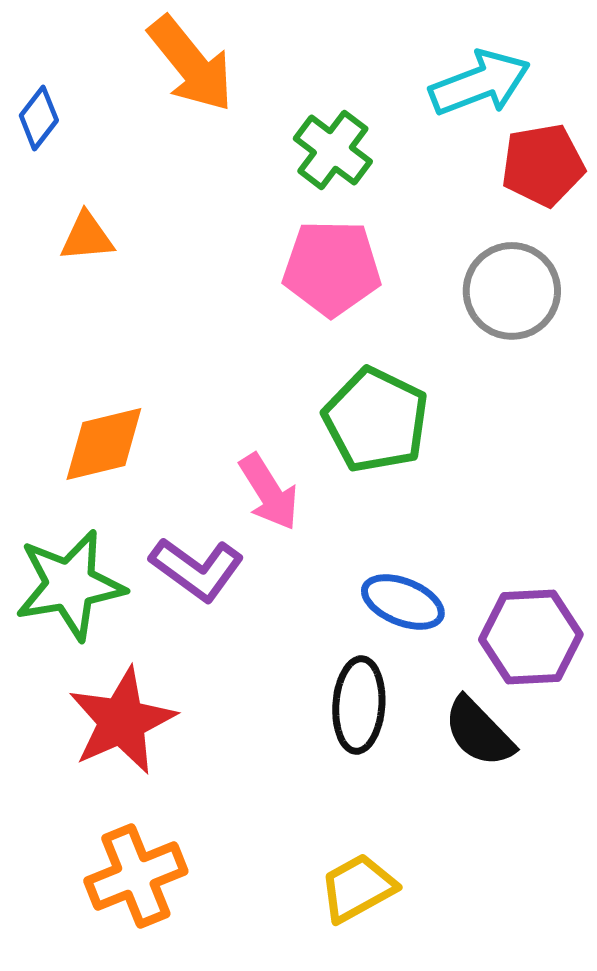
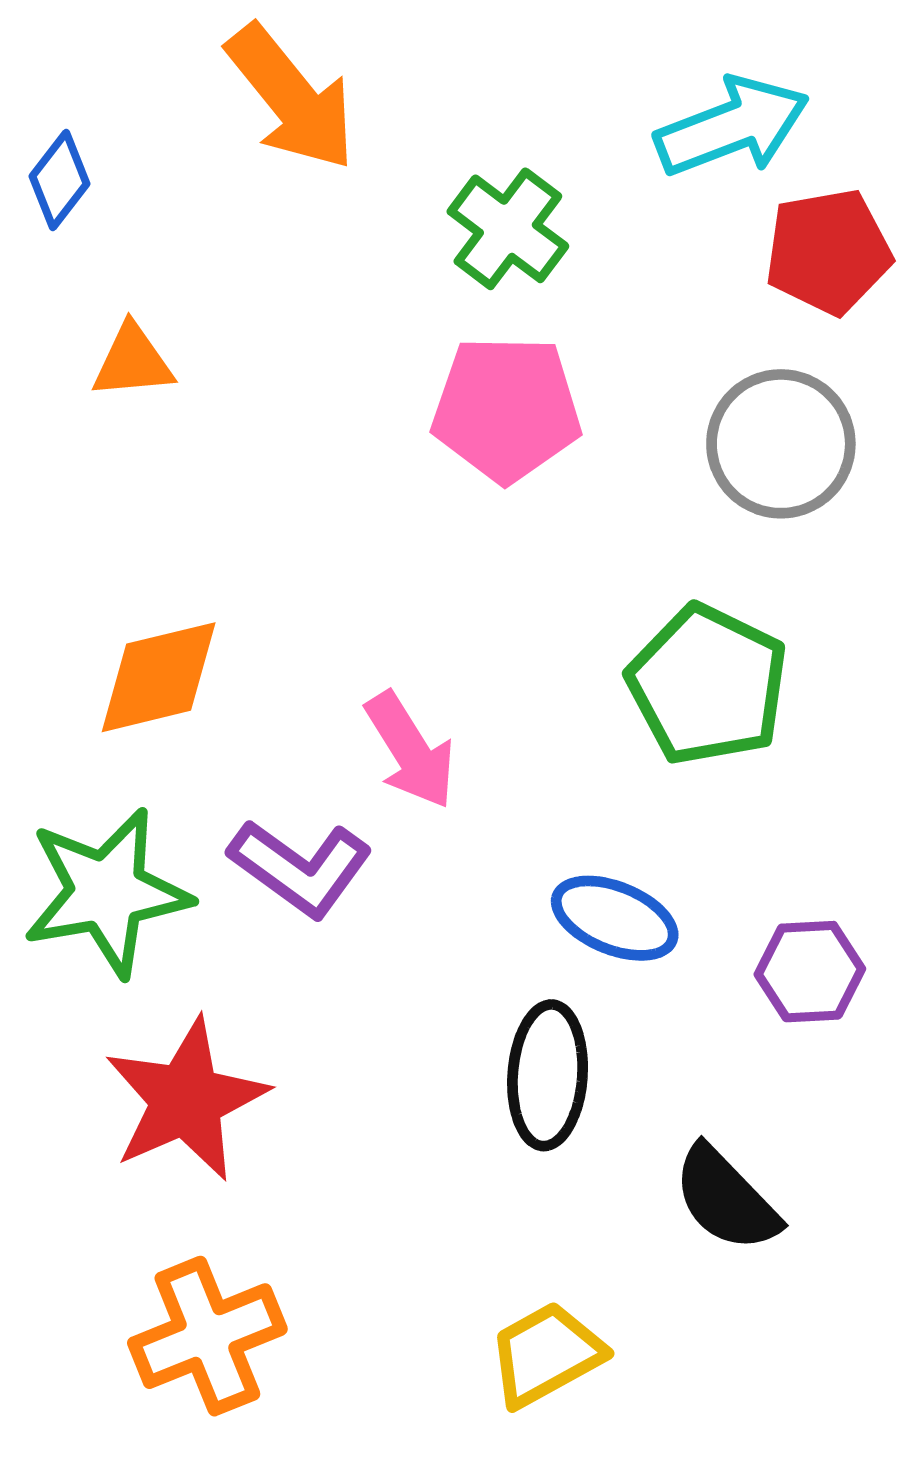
green pentagon: (376, 420) -> (708, 685), moved
purple hexagon: (531, 637) -> (810, 972), size x0.7
black semicircle: (479, 732) -> (726, 1199), moved

